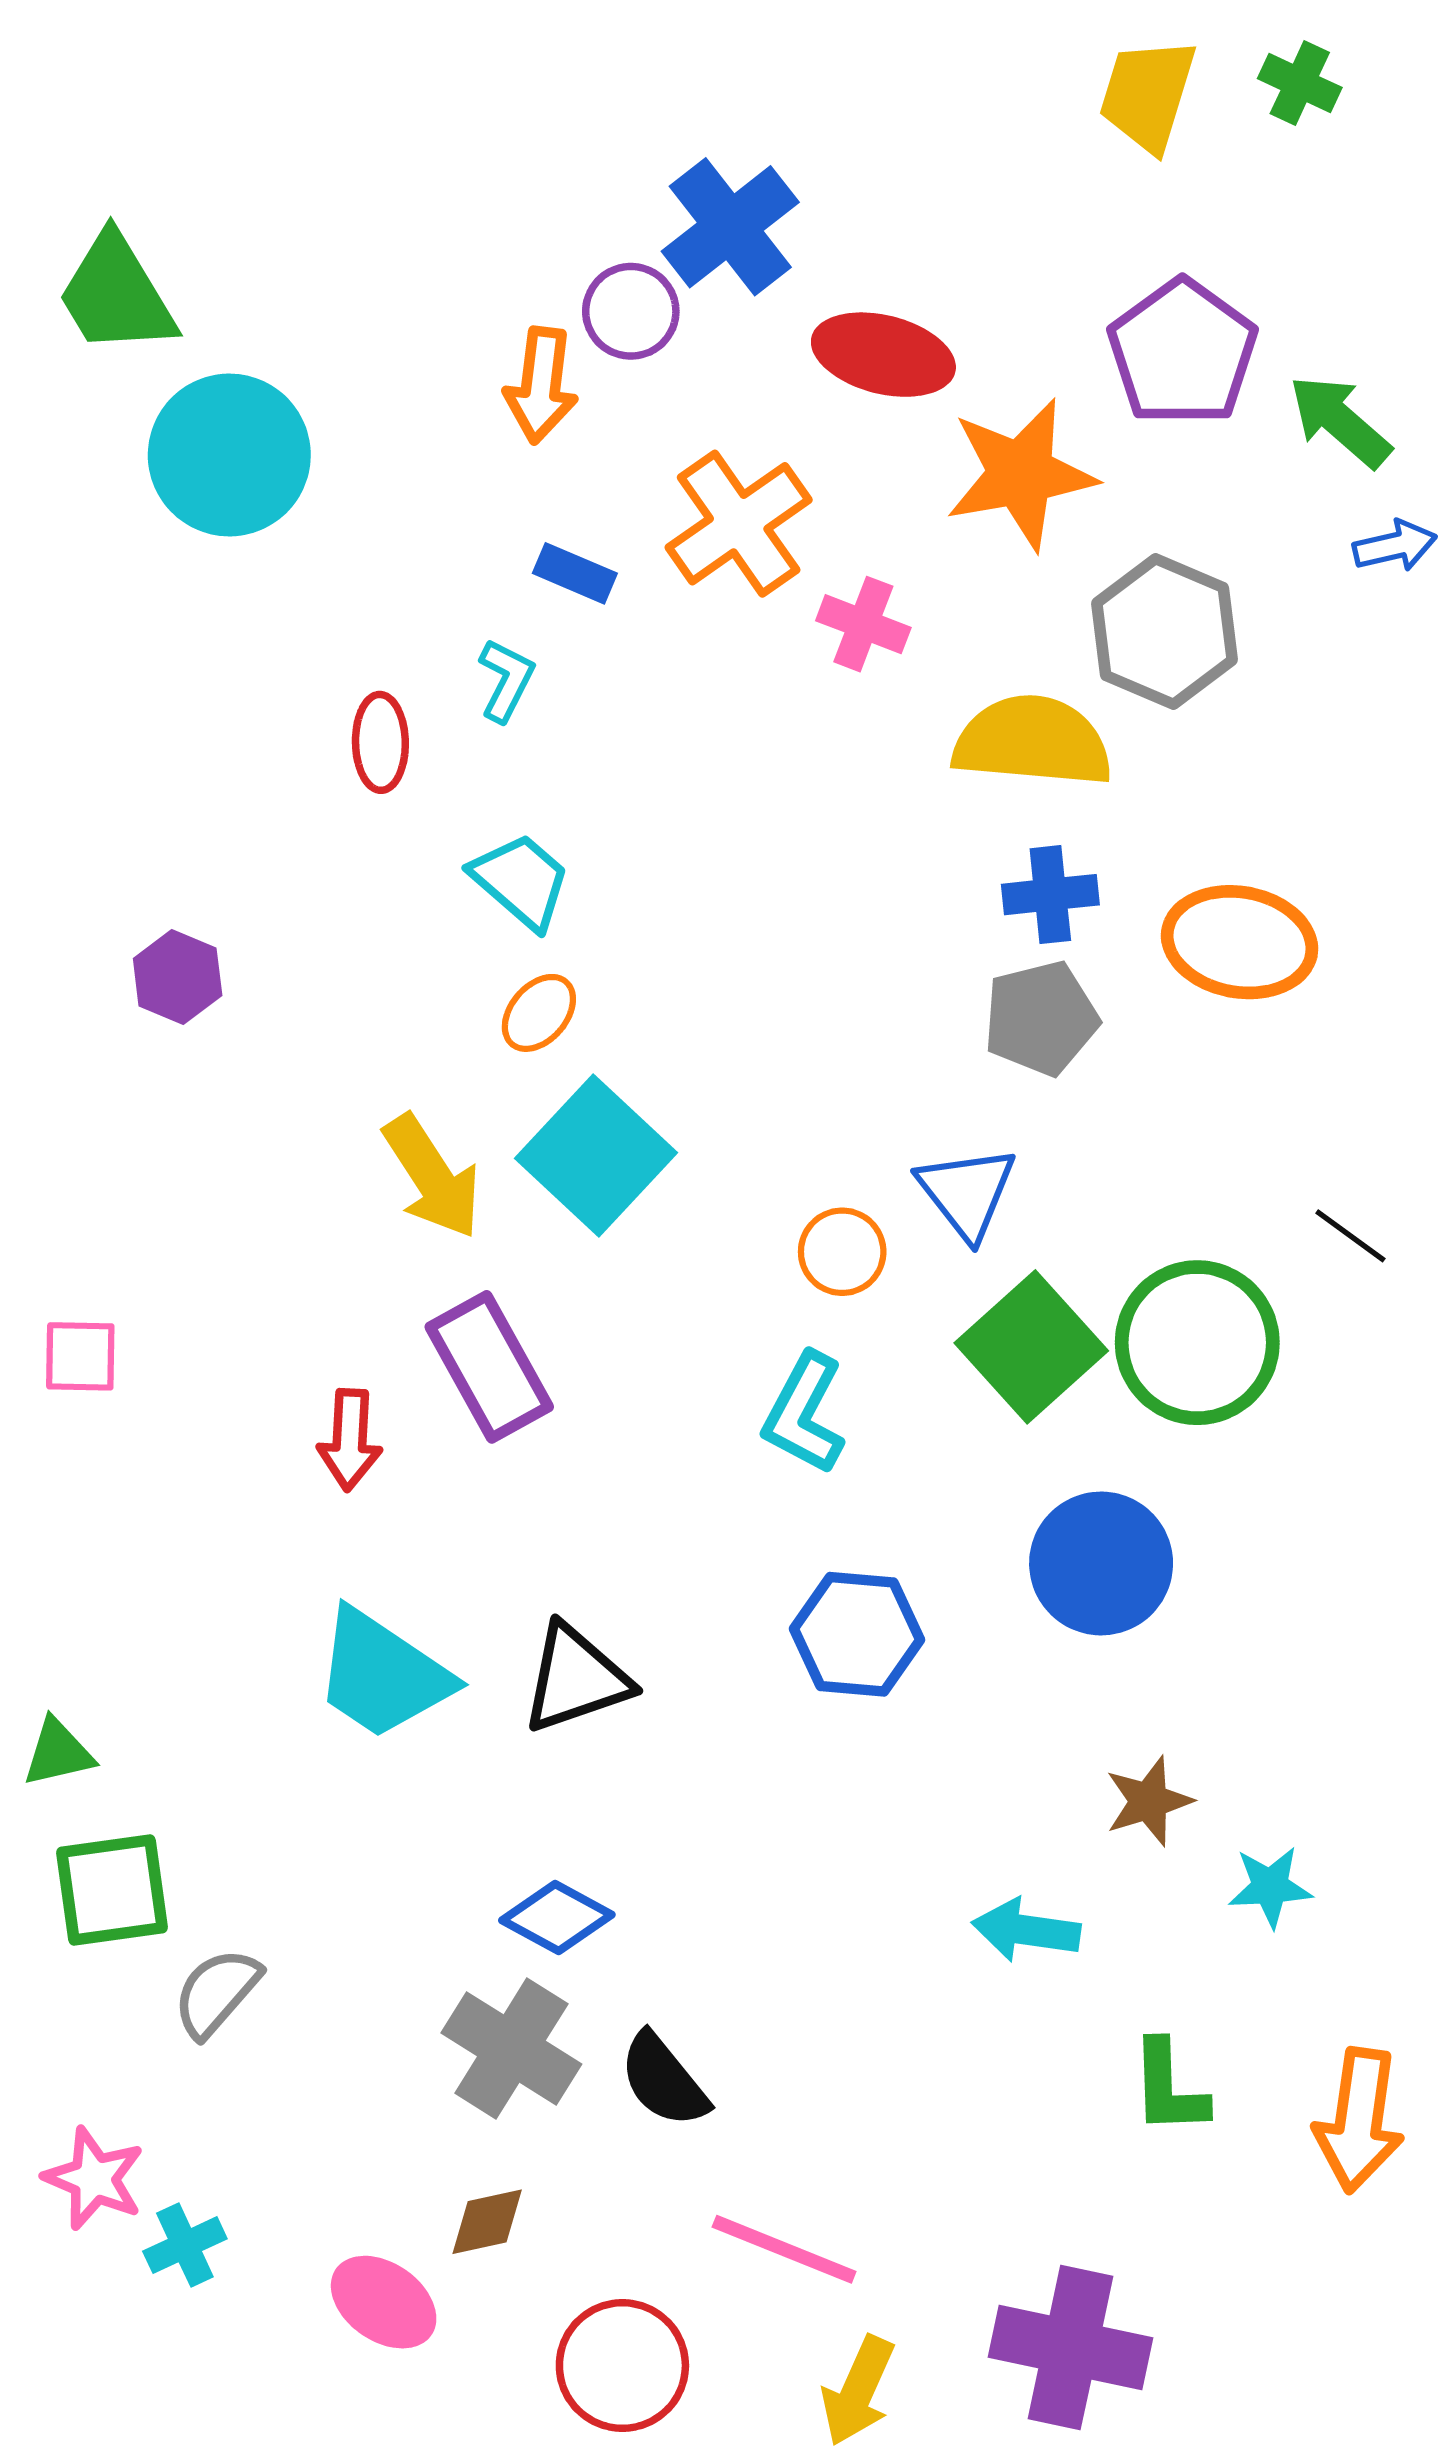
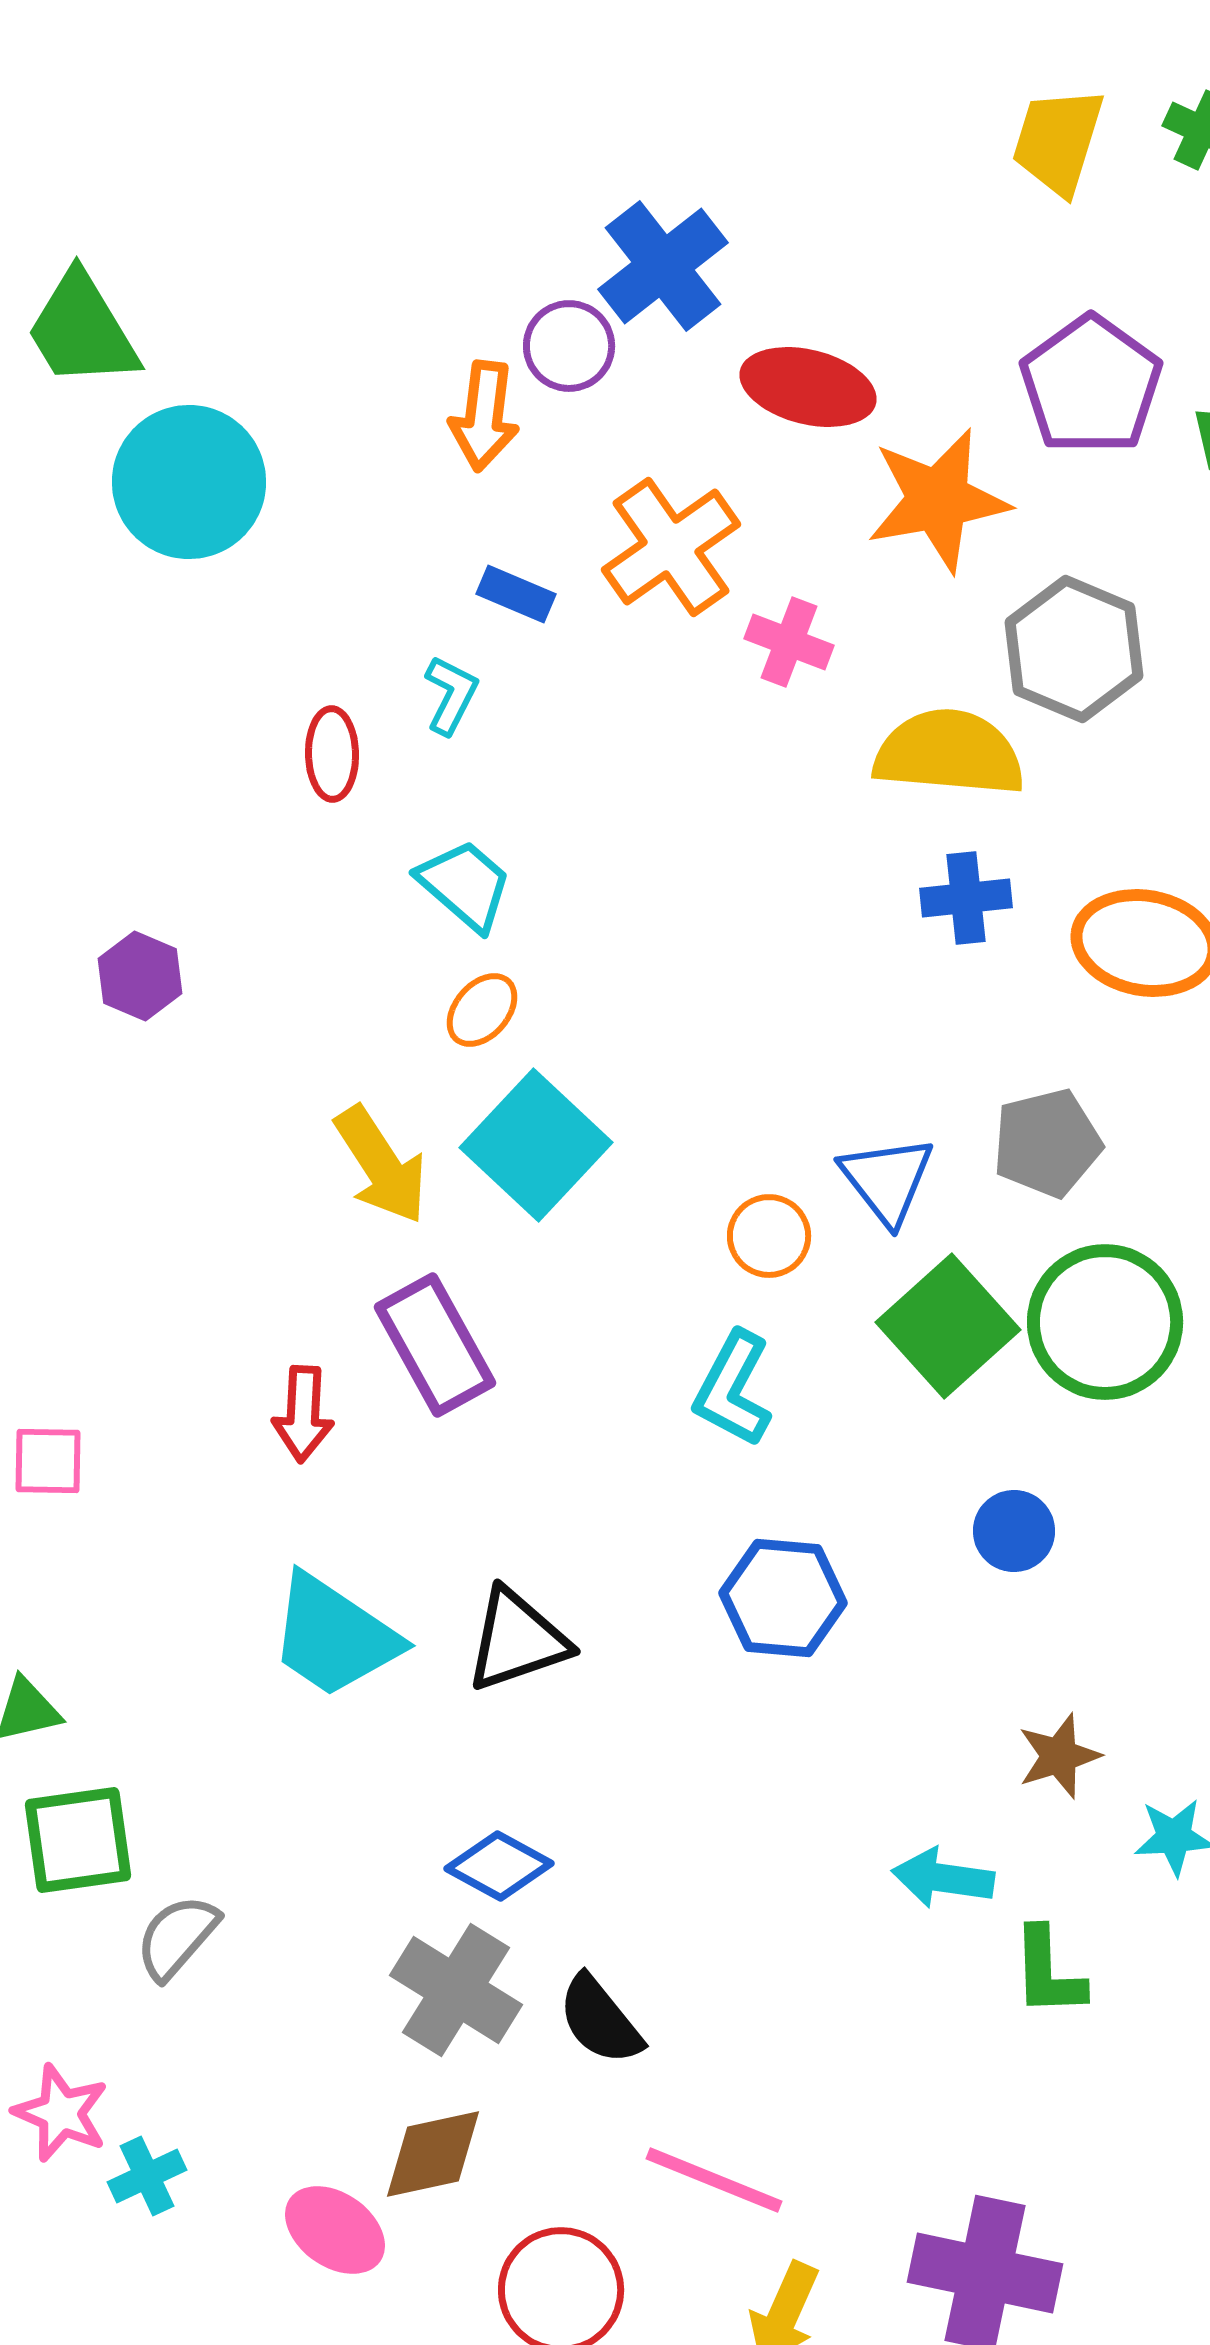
gray pentagon: (1041, 1018) -> (1047, 1143), moved
pink square: (80, 1356) -> (48, 1461), moved
blue circle: (1101, 1563) -> (1014, 1531), size x0.6
green L-shape: (1169, 2088) -> (1048, 1972), moved
brown diamond: (487, 2222) -> (433, 2154), size x1.4

